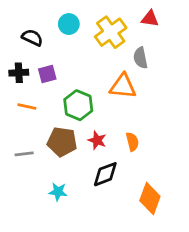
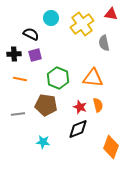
black semicircle: (32, 38) -> (31, 34), moved
orange triangle: (123, 86) -> (93, 78), moved
red star: (97, 140) -> (80, 107), moved

